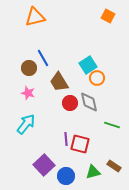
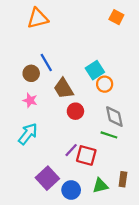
gray diamond: (89, 102) -> (114, 117), moved
green line: (112, 125) -> (109, 135), moved
purple line: (66, 139) -> (71, 150), turned 48
brown rectangle: (114, 166) -> (123, 179), turned 64

